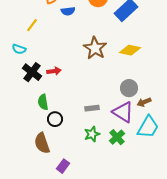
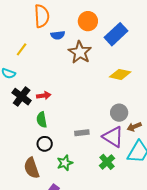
brown star: (95, 48) -> (80, 52), moved
green semicircle: (43, 102) -> (42, 120), moved
green star: (92, 134) -> (65, 163), moved

